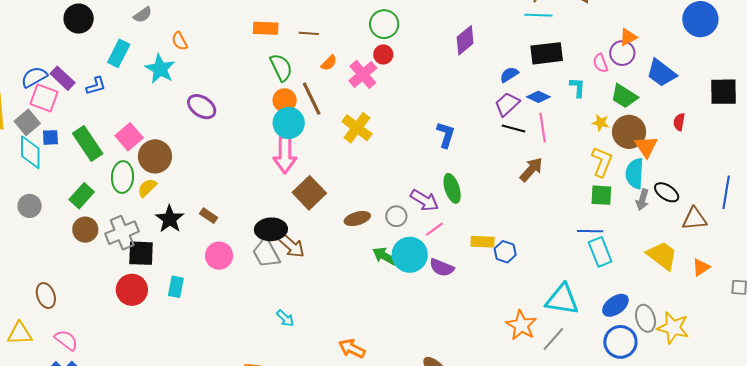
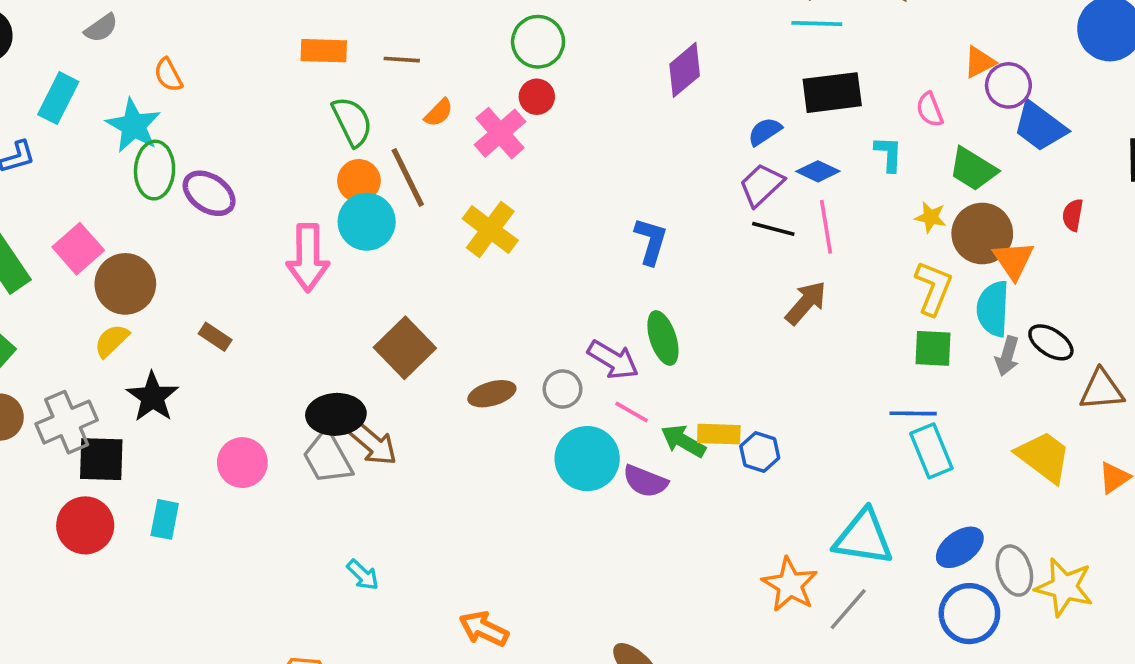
purple circle: (622, 53) -> (1008, 85), moved
pink arrow: (285, 155) -> (308, 258), moved
green ellipse: (122, 177) -> (155, 170), moved
brown rectangle: (209, 216) -> (215, 337), moved
pink line: (434, 229) -> (632, 412), turned 66
green arrow: (385, 256) -> (683, 441), moved

